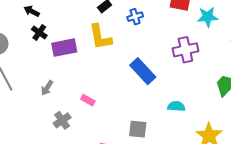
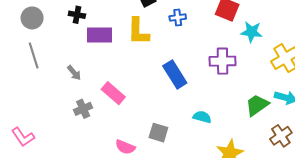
black cross: (39, 32) -> (77, 15), turned -35
gray arrow: (47, 88) -> (74, 73), turned -84
pink rectangle: (88, 100) -> (113, 93), size x1.6

